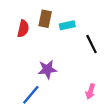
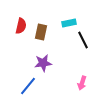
brown rectangle: (45, 19) -> (41, 32), moved
cyan rectangle: (67, 25) -> (69, 23), moved

